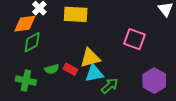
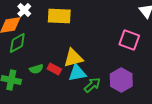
pink square: (135, 39) -> (129, 40), moved
purple hexagon: (154, 81) -> (121, 80), moved

